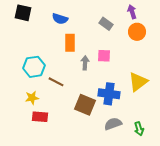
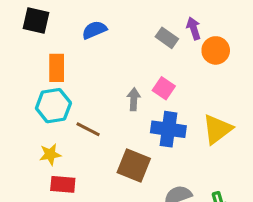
purple arrow: (132, 12) -> (194, 28), moved
blue semicircle: (60, 19) -> (94, 30), turned 140
orange rectangle: (70, 43) -> (57, 68), moved
pink square: (104, 56) -> (164, 88), turned 32
blue cross: (109, 94) -> (168, 129), moved

